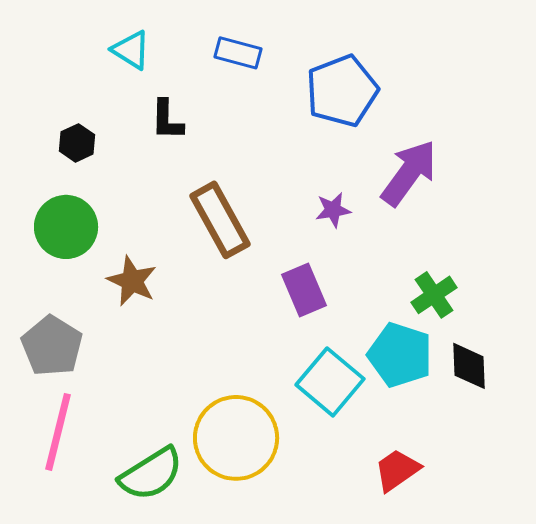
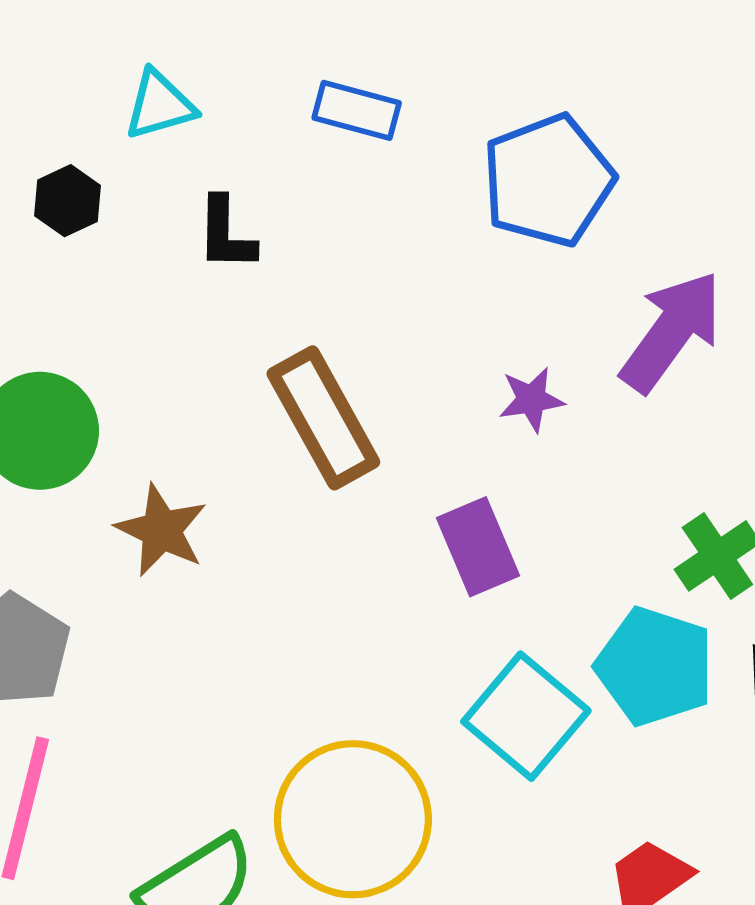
cyan triangle: (131, 50) -> (160, 105), turned -48
black hexagon: (77, 143) -> (68, 201), moved

